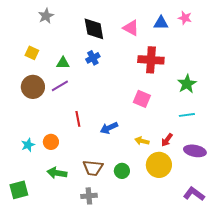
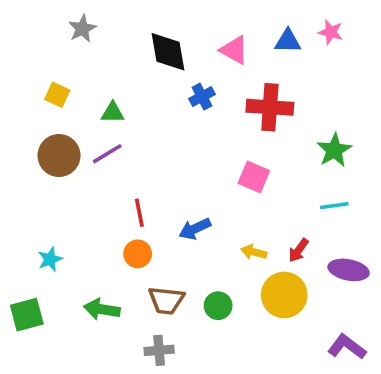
blue cross: (93, 58) -> (202, 97), moved
orange circle: (51, 142) -> (138, 254), moved
green square: (19, 190) -> (27, 315), moved

